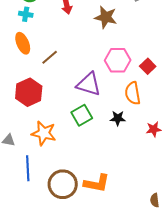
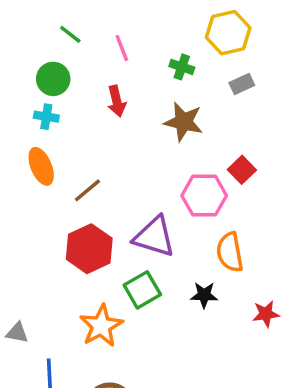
red square: (148, 66) -> (242, 170), moved
red hexagon: (29, 92) -> (89, 249), moved
orange star: (44, 133) -> (101, 326), moved, turned 30

